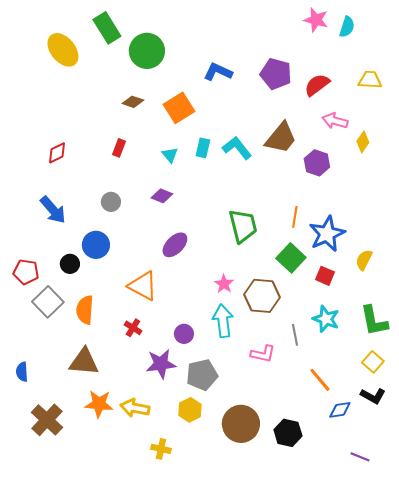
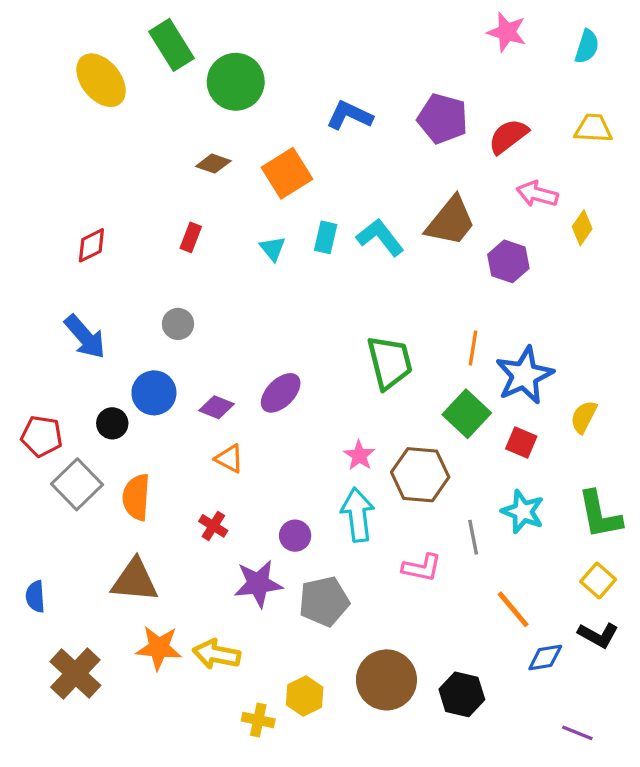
cyan semicircle: (347, 27) -> (587, 47), moved
purple diamond: (162, 196) -> (216, 407), moved
orange triangle: (143, 286) -> (229, 459), size x0.6
yellow hexagon: (190, 410) -> (305, 696), moved

